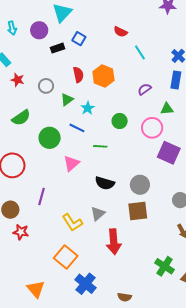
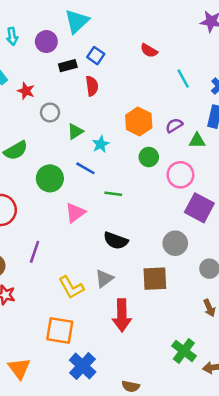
cyan line: (140, 52) -> (183, 79), moved
red semicircle: (78, 75) -> (92, 86), moved
orange hexagon: (103, 76) -> (139, 122), moved
red star: (18, 80) -> (26, 91), moved
green triangle: (167, 109) -> (197, 141), moved
green circle: (120, 121) -> (149, 157), moved
gray circle: (140, 185) -> (175, 243), moved
orange square: (66, 257) -> (60, 330), turned -35

